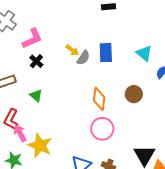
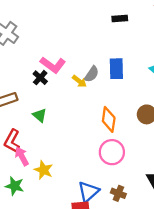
pink L-shape: (32, 39) -> (53, 65), moved, turned 60
yellow arrow: (72, 50) -> (79, 81), moved
yellow star: (40, 146) -> (43, 170), size x0.7

